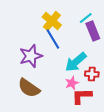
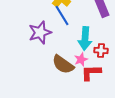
cyan arrow: (76, 62) -> (85, 38), turned -45
brown semicircle: (29, 88) -> (63, 64), moved

